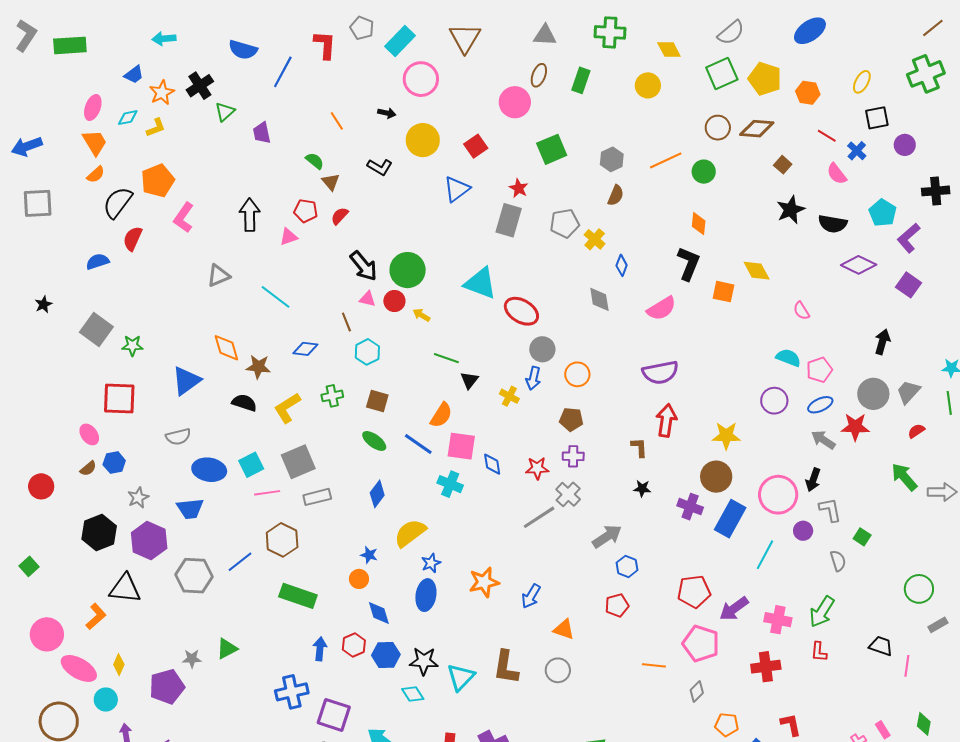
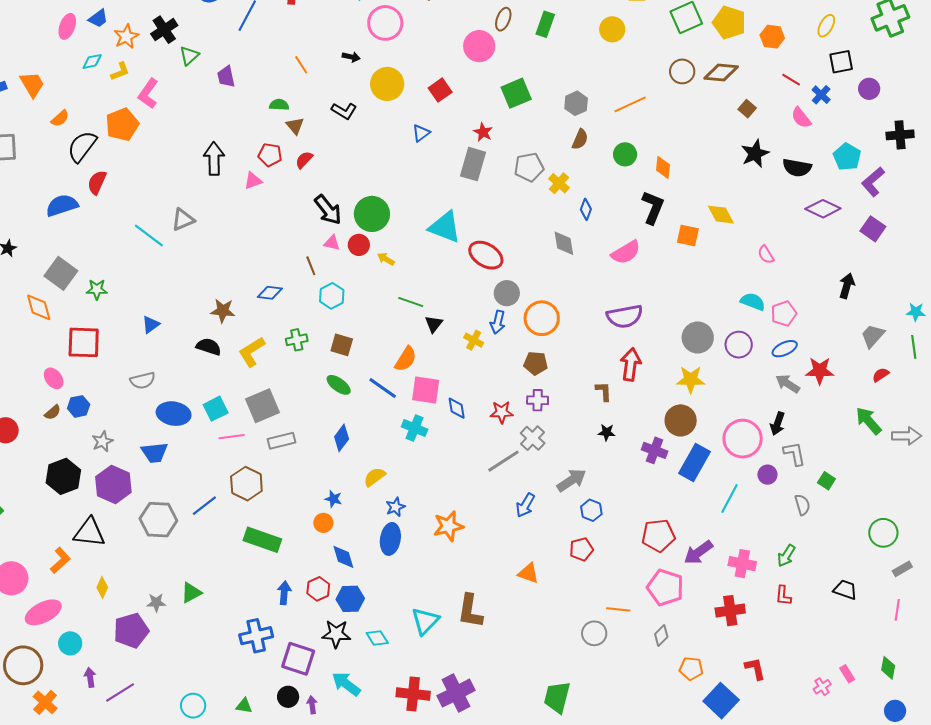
pink ellipse: (93, 107) -> (67, 26), moved
orange trapezoid: (95, 142) -> (32, 84), moved
green semicircle: (315, 161) -> (279, 105), turned -36
green circle: (704, 172) -> (625, 154), moved
blue triangle: (457, 189) -> (421, 133), size x0.7
pink L-shape: (184, 218) -> (148, 94), moved
blue semicircle: (98, 261) -> (62, 205), size x1.4
cyan line: (275, 297) -> (149, 236), moved
orange diamond: (226, 348) -> (39, 307), moved
orange circle: (577, 374) -> (542, 318), size x1.4
blue triangle: (186, 381) -> (151, 325), size x0.6
gray circle: (873, 394) -> (698, 337), moved
yellow semicircle: (410, 533) -> (374, 477), size x0.7
blue arrow: (531, 596) -> (525, 505), moved
green arrow: (822, 612) -> (786, 556), size x0.7
black star: (424, 661) -> (336, 634), moved
yellow diamond: (119, 665) -> (102, 587), moved
pink line: (907, 666) -> (897, 610), moved
pink ellipse: (79, 668) -> (43, 612), turned -57
gray circle: (558, 670) -> (594, 633), moved

